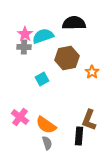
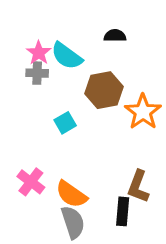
black semicircle: (74, 23) -> (115, 36), size x0.6
cyan semicircle: (43, 36) -> (67, 56), turned -125
orange star: (92, 72) -> (143, 112), size x1.6
gray semicircle: (47, 143) -> (73, 222), size x1.5

